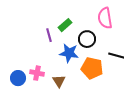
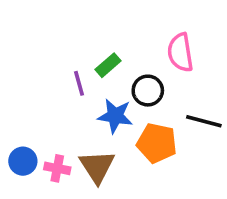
pink cross: (37, 73) -> (57, 168), moved
brown triangle: (59, 81) -> (97, 167), size x1.5

